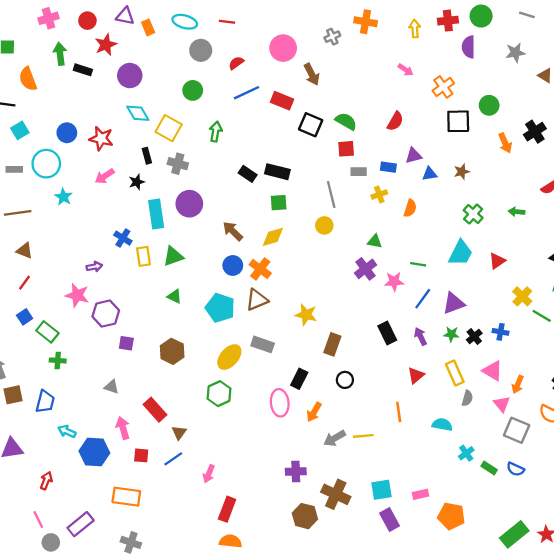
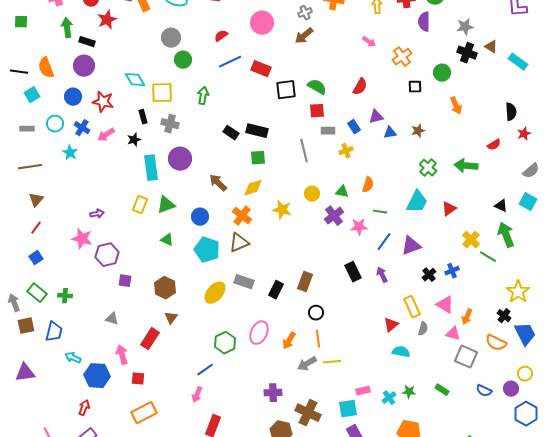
gray circle: (201, 50) -> (171, 38), moved
brown arrow: (312, 74) -> (304, 36), moved, turned 78
purple circle: (130, 76) -> (84, 66), moved
orange semicircle: (28, 79) -> (46, 68), moved
black square: (458, 121) -> (415, 87), size x0.6
black square: (311, 125) -> (286, 90), turned -30
yellow square: (169, 128) -> (162, 93), turned -30
black cross: (535, 132) -> (467, 53), moved, turned -36
cyan circle: (46, 164) -> (55, 124), size x0.7
blue rectangle: (388, 167) -> (354, 127), turned 48
orange semicircle: (410, 208) -> (368, 185), moved
green arrow: (517, 212) -> (466, 166), size x1.6
yellow circle: (324, 225) -> (312, 194), moved
blue cross: (123, 238) -> (82, 128), moved
brown triangle: (25, 251) -> (36, 200), turned 49
yellow rectangle: (144, 256) -> (140, 205), turned 30
blue circle: (233, 265) -> (200, 217), moved
yellow star: (306, 315) -> (282, 210), moved
green rectangle: (47, 332) -> (37, 293), moved
blue cross: (501, 332) -> (452, 271), turned -32
green star: (451, 334) -> (409, 392), moved
red triangle: (416, 375) -> (391, 325), moved
black rectangle: (299, 379) -> (276, 290), moved
green hexagon: (219, 394) -> (225, 343), moved
pink ellipse: (280, 403) -> (259, 333), turned 30
pink triangle: (502, 404) -> (453, 334), turned -35
red rectangle: (155, 410) -> (150, 339), turned 75
orange line: (399, 412) -> (318, 339), moved
brown triangle: (179, 433) -> (171, 318), moved
cyan cross: (466, 453) -> (389, 398), moved
blue line: (173, 459) -> (205, 370), moved
blue semicircle: (515, 469) -> (484, 391), moved
red arrow: (46, 481) -> (84, 408), moved
pink rectangle: (420, 494) -> (363, 391), moved
orange rectangle: (126, 497) -> (144, 413), moved, turned -35

